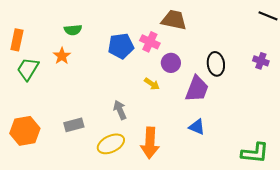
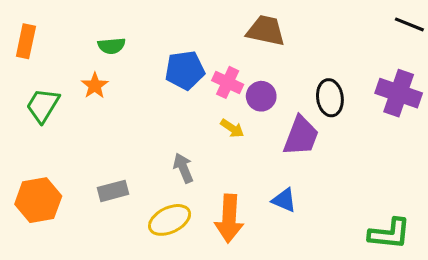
orange rectangle: (17, 40) -> (26, 41), moved
pink cross: (150, 42) -> (228, 82), moved
purple cross: (261, 61) -> (399, 93), size x1.8
blue triangle: (197, 127) -> (284, 200), moved

